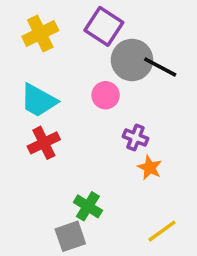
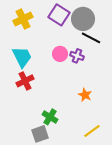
gray circle: (132, 60) -> (83, 19), moved
cyan trapezoid: (39, 101) -> (22, 57), turned -145
purple cross: (136, 138) -> (77, 56), moved

